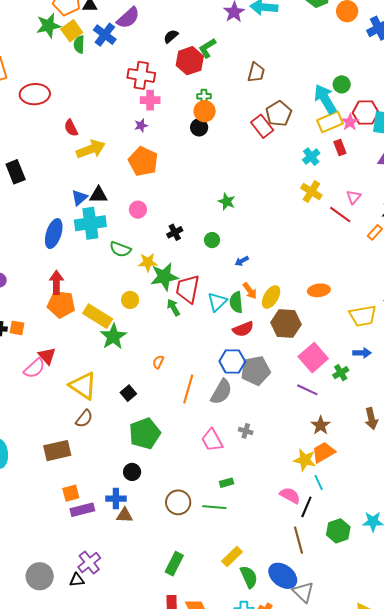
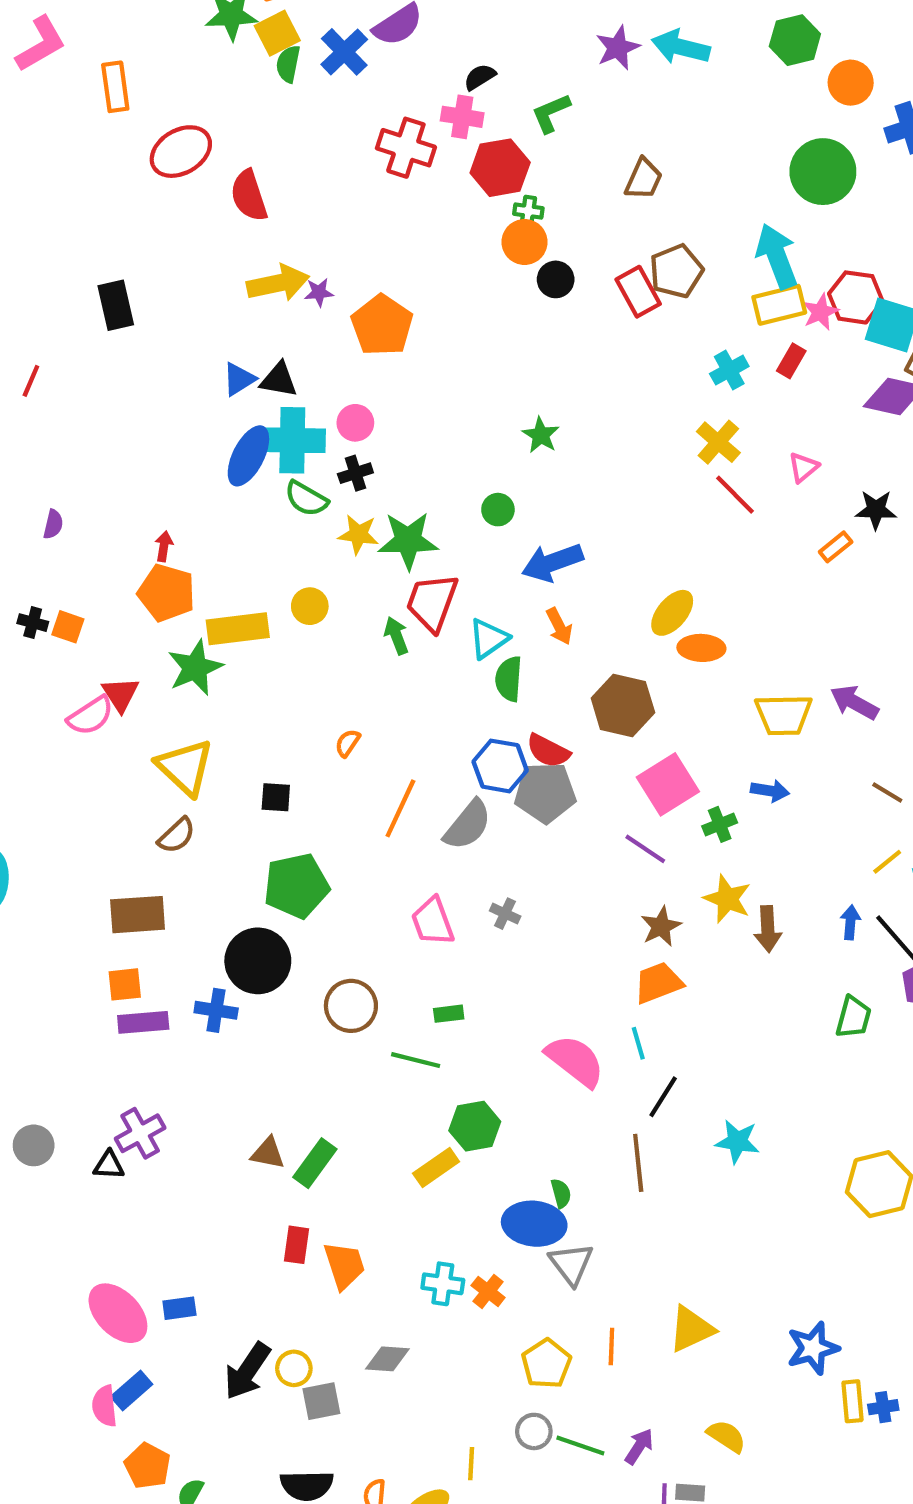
red hexagon: (190, 61) -> (500, 168), moved
green circle: (342, 84) -> (823, 172), moved, size x1.8
red ellipse: (35, 94) -> (181, 152), turned -36
pink cross: (150, 100) -> (462, 117), moved
purple star: (141, 125) -> (319, 292), moved
black circle: (199, 127) -> (556, 279), moved
red semicircle: (71, 128) -> (249, 196), moved, size x1.4
red rectangle: (340, 148) -> (791, 361), turned 42
red line: (340, 215) -> (735, 495), moved
cyan cross: (90, 223) -> (292, 440), moved
black cross: (175, 232) -> (355, 473), moved
blue ellipse: (54, 234) -> (248, 456), moved
blue arrow: (242, 261) -> (552, 562), size x2.0
green star: (164, 277) -> (408, 541), moved
red arrow: (56, 282) -> (164, 546), size x0.6
yellow ellipse: (271, 297) -> (672, 613), moved
green semicircle: (236, 302) -> (509, 679), moved
yellow rectangle: (98, 316) -> (238, 629), turned -48
red semicircle: (243, 329) -> (548, 751), moved, turned 40
green star: (113, 337) -> (195, 668), moved
black square: (128, 393) -> (276, 797), turned 35
brown rectangle: (57, 451) -> (138, 915), moved
yellow star: (305, 460) -> (727, 899), moved
black circle: (132, 472) -> (258, 961), size x1.8
pink semicircle: (290, 495) -> (575, 1061), size x1.4
brown circle: (178, 502) -> (351, 1006), moved
black line: (306, 507) -> (663, 1097), moved
brown triangle: (125, 515) -> (268, 1153), moved
green hexagon: (338, 531) -> (475, 1126), moved
brown line: (299, 540) -> (638, 1163), moved
gray circle: (40, 576) -> (34, 1145), size x0.7
blue ellipse: (283, 576) -> (534, 1224), turned -40
green semicircle: (249, 577) -> (561, 1193), moved, size x0.6

